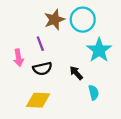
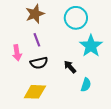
brown star: (54, 20) -> (35, 14), moved
cyan semicircle: (94, 93) -> (86, 85), turned 32

